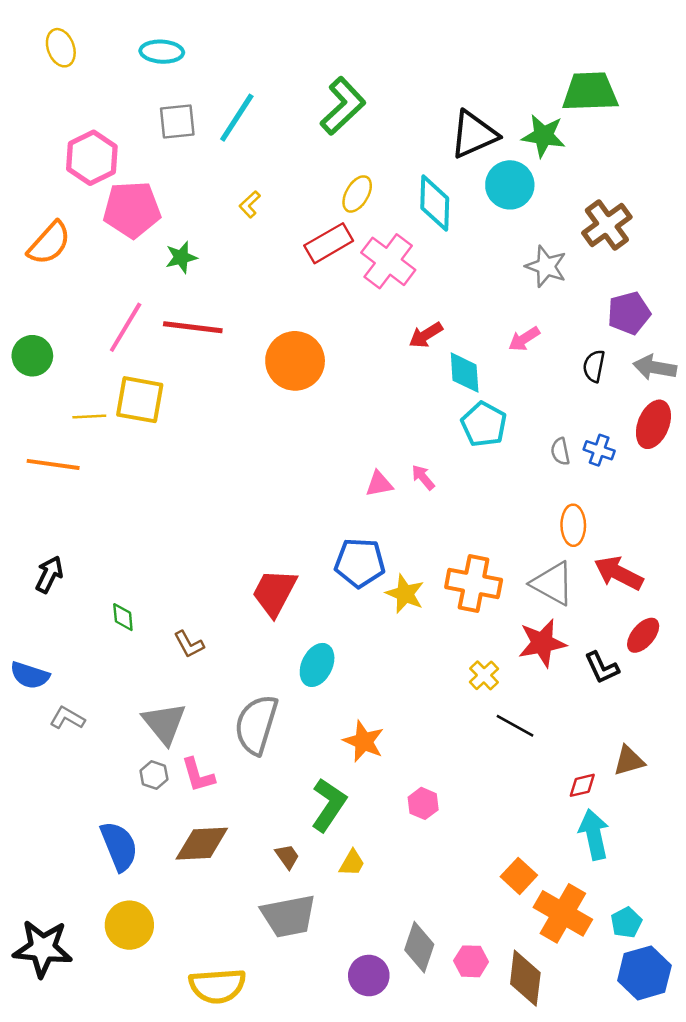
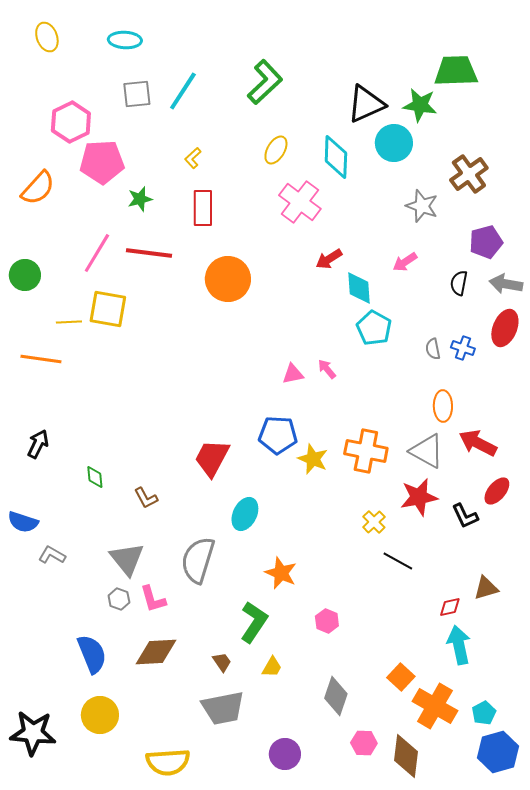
red rectangle: (329, 243) -> (203, 208), moved, turned -60
gray diamond: (419, 947) -> (336, 696), moved

